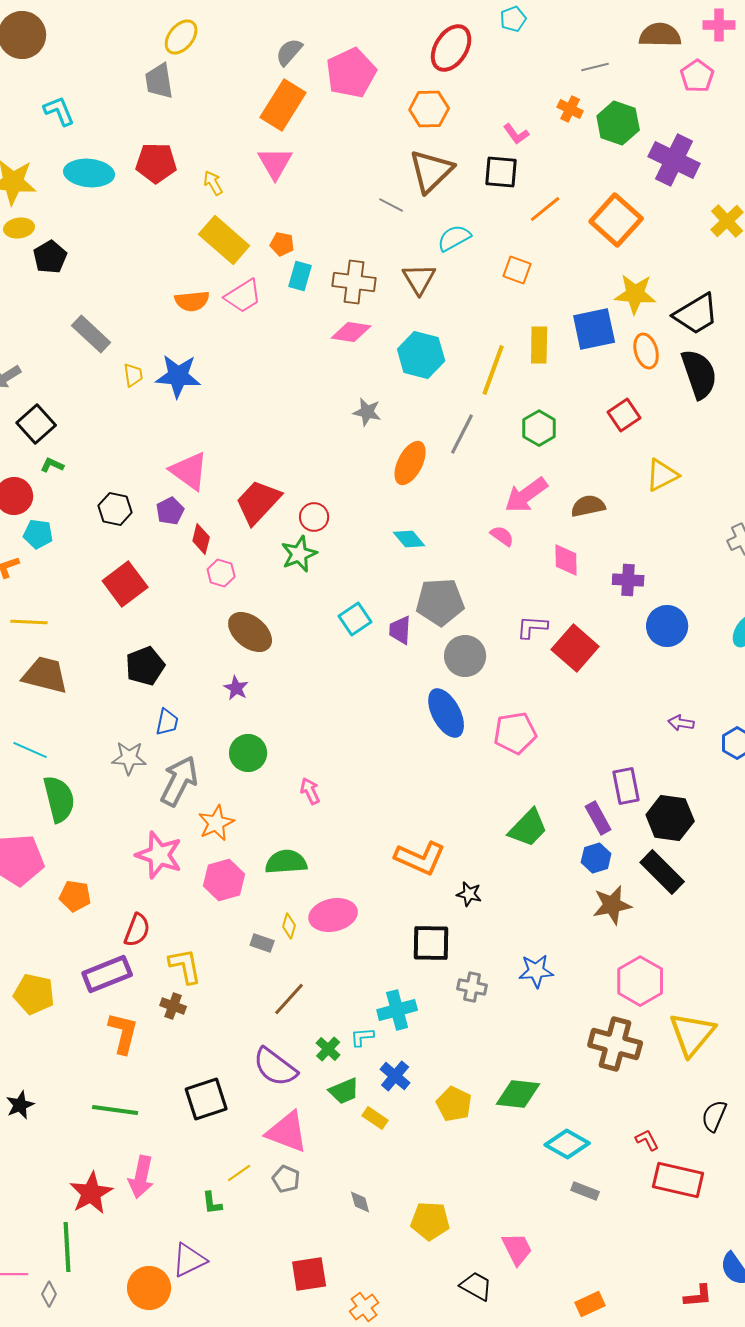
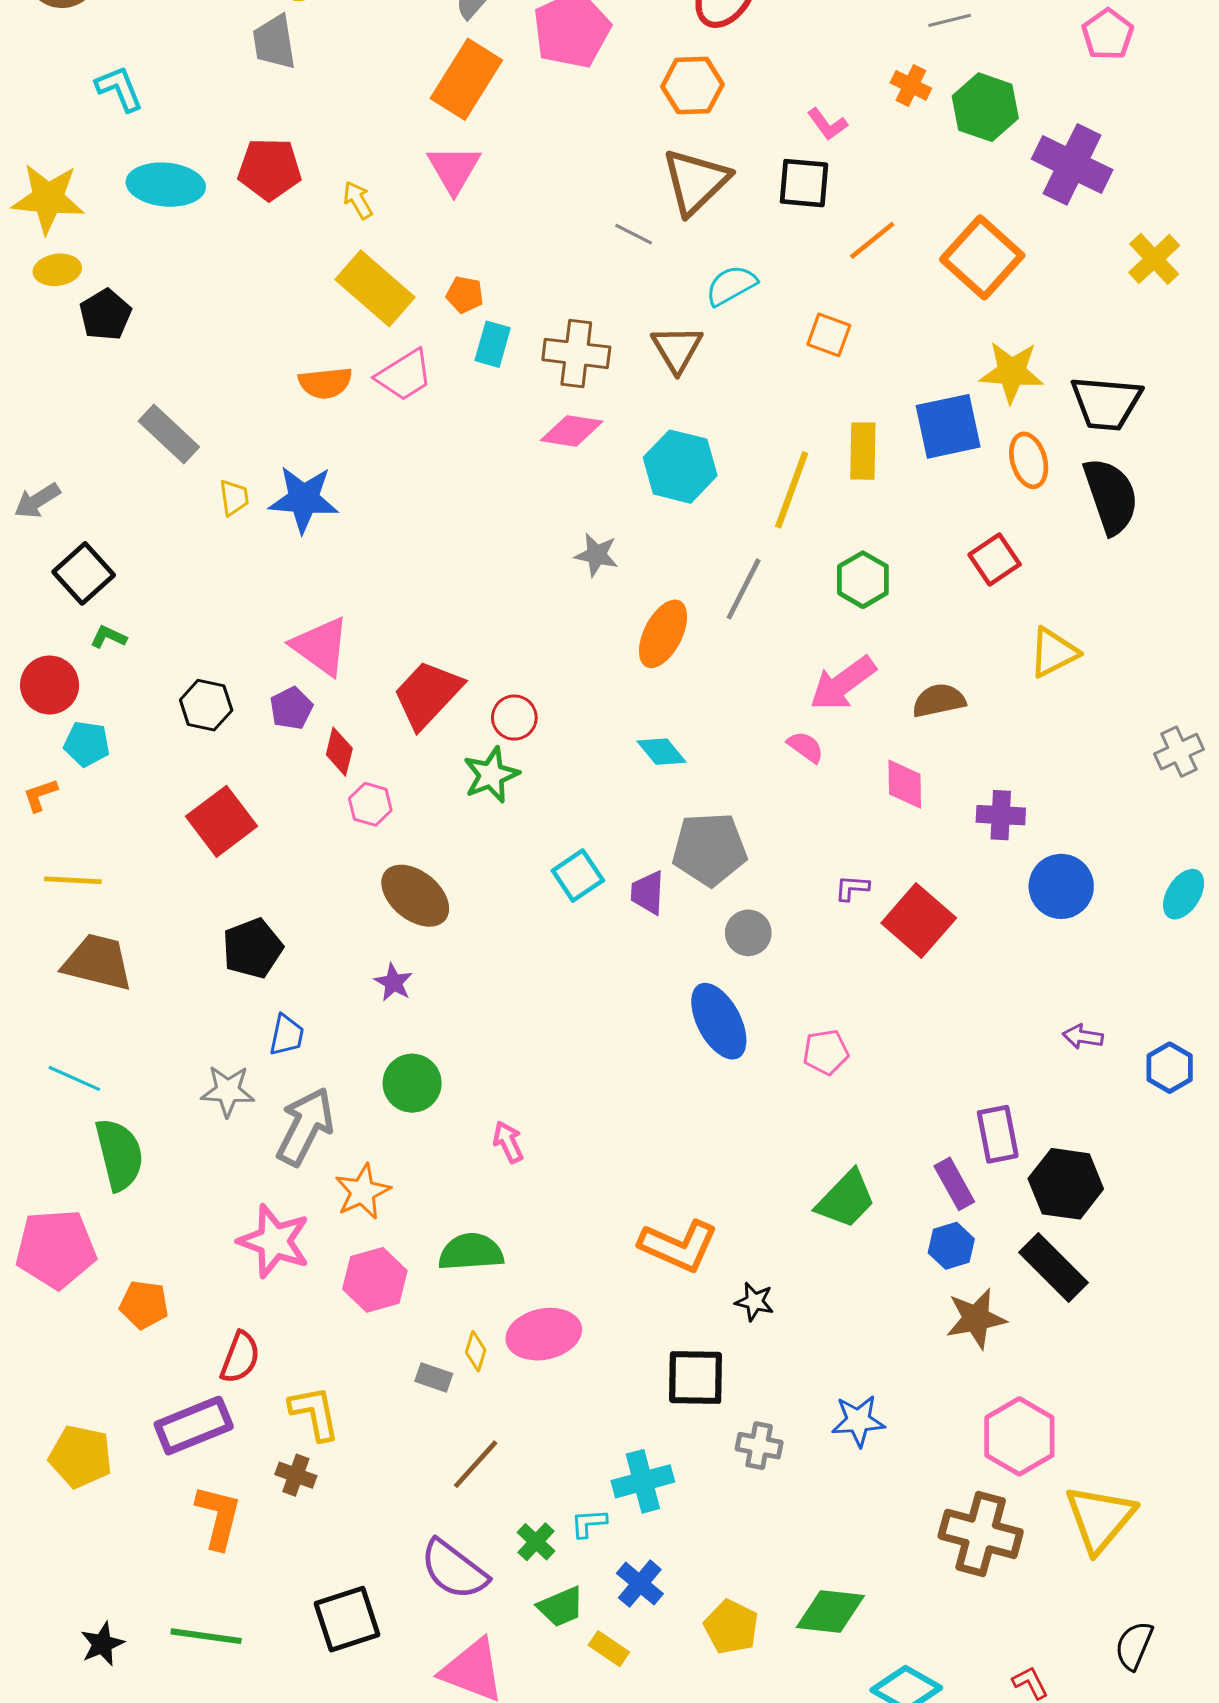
black trapezoid: (696, 314) -> (1106, 403), turned 36
purple L-shape: (532, 627) -> (852, 888), size x0.7
gray circle: (465, 656) -> (748, 933), size x0.7
pink pentagon: (515, 733) -> (826, 1052), size x0.7
black star: (20, 1105) -> (102, 1644), moved

